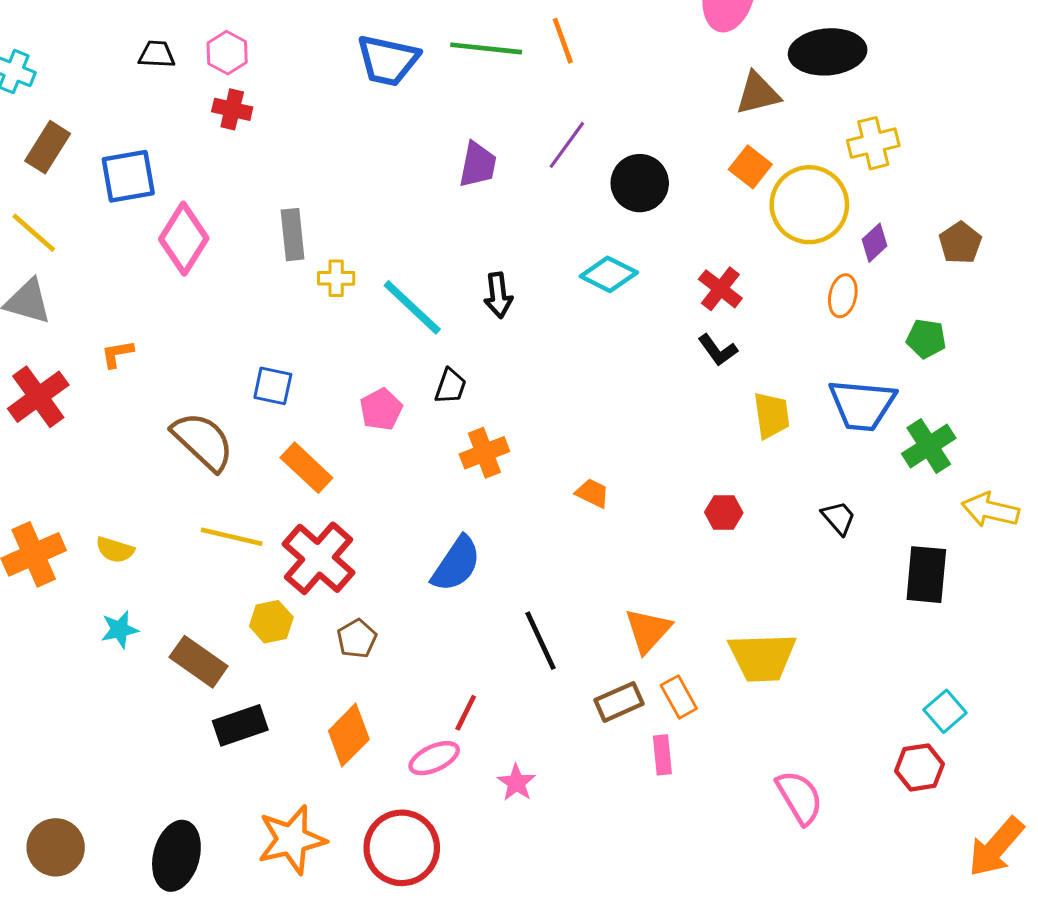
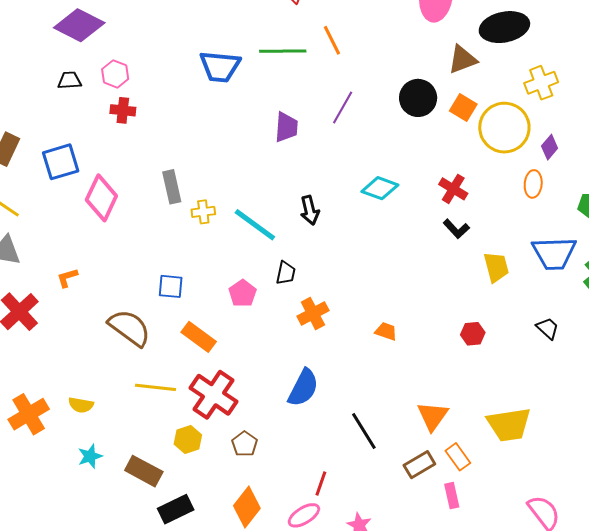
black circle: (640, 183) -> (418, 98), moved

